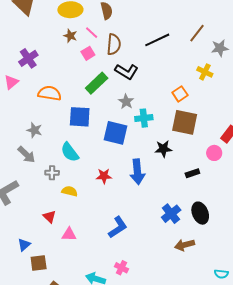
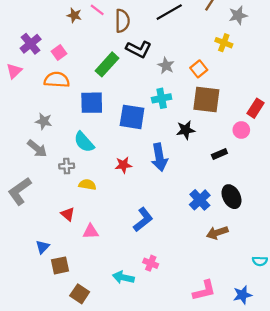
pink square: (88, 53) -> (59, 52), moved
gray star: (126, 102) -> (166, 66), moved

